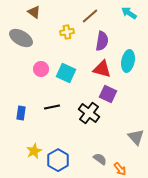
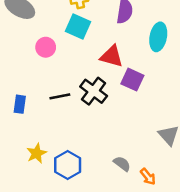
red triangle: (102, 69) -> (112, 56), moved
cyan square: (66, 73) -> (78, 27), moved
black cross: (89, 113) -> (94, 91), moved

